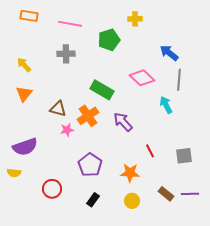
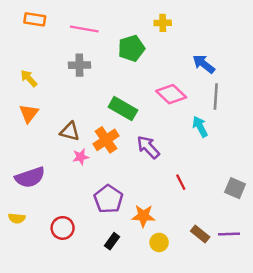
gray square: (184, 156) -> (235, 188), moved, turned 30
yellow semicircle: (14, 173) -> (17, 218), moved
orange star: (130, 173) -> (143, 216), moved

